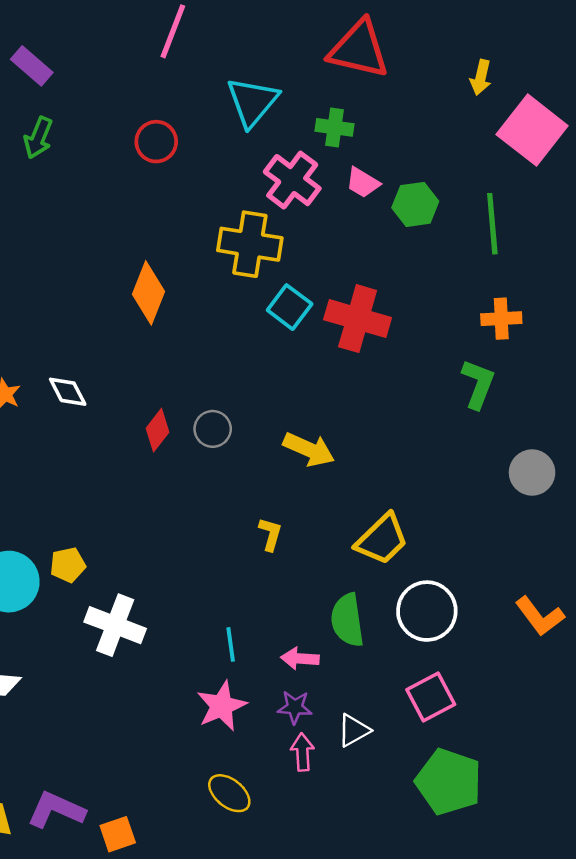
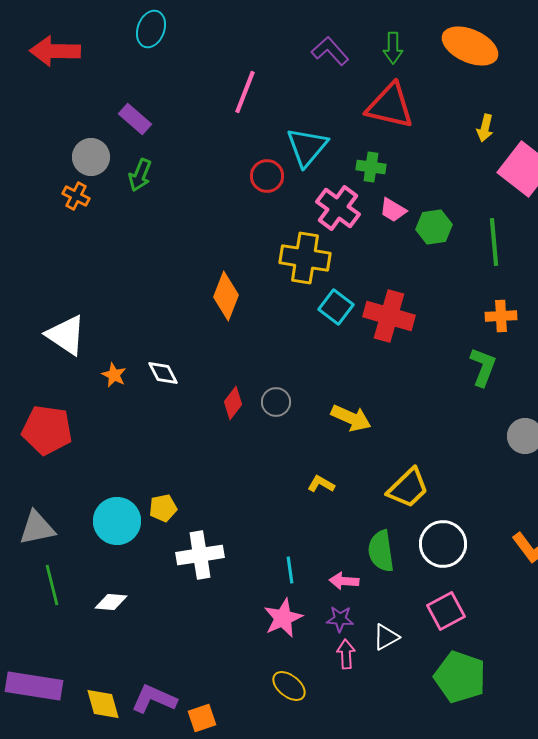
red circle: (156, 142) -> (267, 176), moved
yellow L-shape: (270, 534) -> (321, 484), turned -76
white cross: (115, 625) -> (200, 555), turned -30

